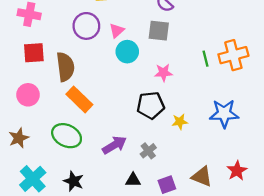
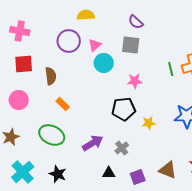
brown semicircle: (65, 67) -> (51, 76), size x0.7
orange rectangle: (79, 99) -> (63, 104), size x0.6

